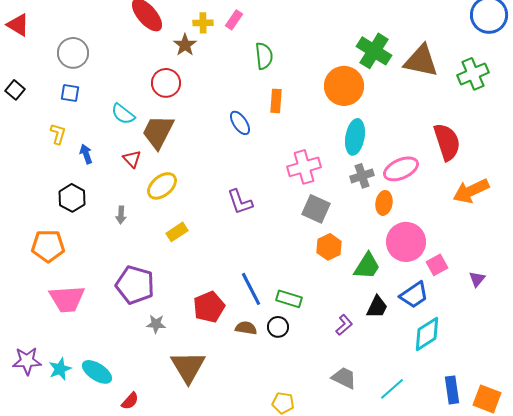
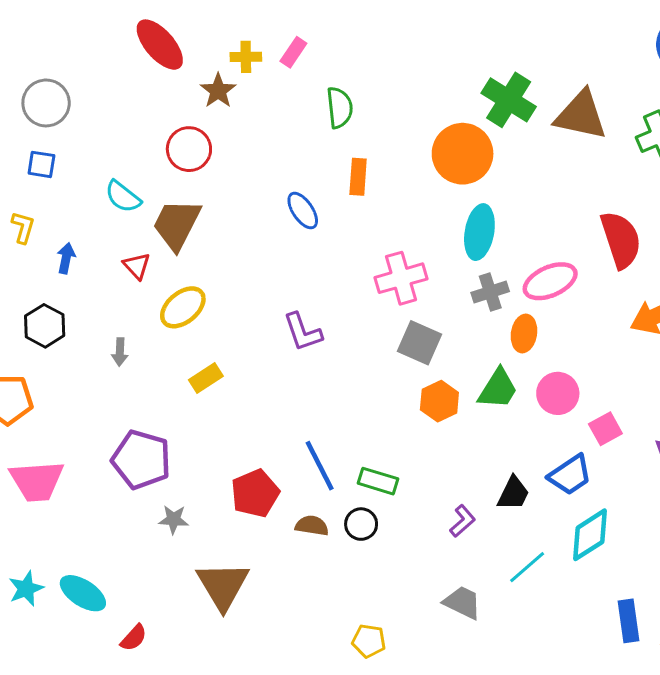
blue arrow: (86, 154) -> (66, 258), turned 30
pink circle: (406, 242) -> (558, 393), size x0.7
green trapezoid: (367, 266) -> (498, 389), moved
cyan line: (392, 389) -> (527, 567), moved

